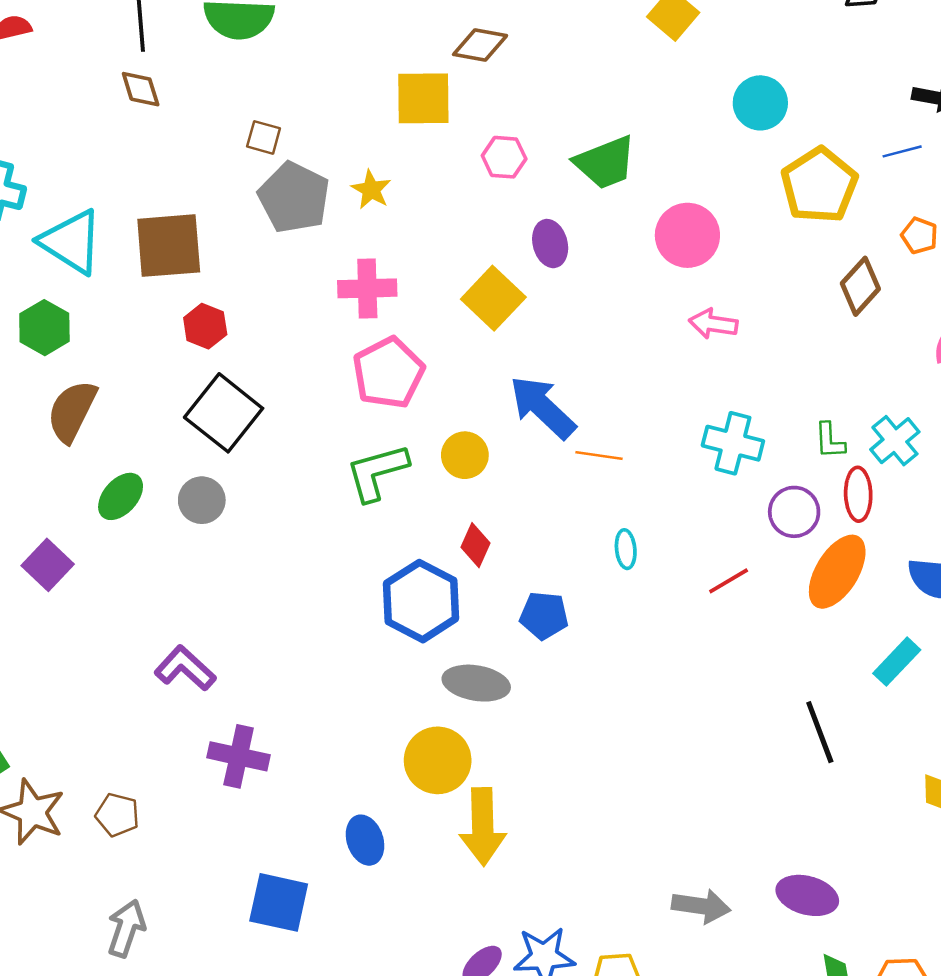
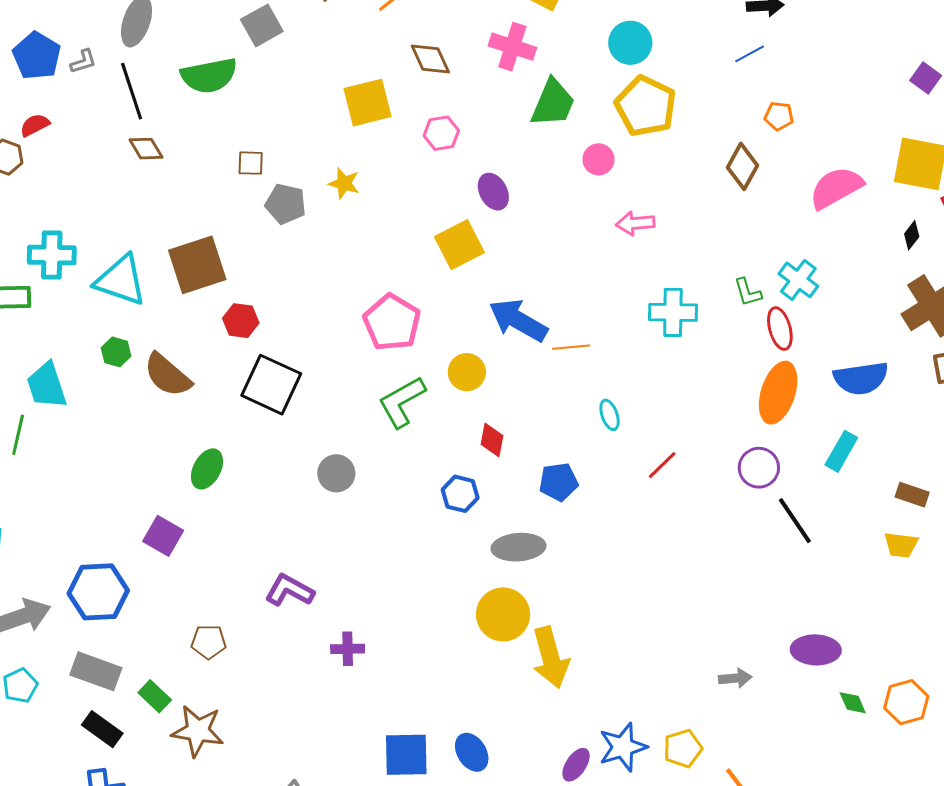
brown diamond: (480, 45) -> (430, 59), moved, turned 69
green trapezoid: (605, 162) -> (553, 103), moved, turned -32
yellow pentagon: (819, 185) -> (646, 106), moved
gray pentagon: (294, 197) -> (286, 204), size x0.7
pink circle: (687, 235) -> (599, 159), size x0.6
pink cross: (367, 288) -> (512, 47), moved, turned 33
yellow square: (493, 298) -> (459, 245), turned 33
green hexagon: (44, 328) -> (116, 352), size x0.7
brown semicircle: (72, 411) -> (167, 375), moved, turned -62
gray circle: (202, 500) -> (336, 473), moved
purple circle: (794, 512) -> (759, 468), moved
red line: (729, 581) -> (662, 465), moved
blue hexagon: (421, 601) -> (460, 494), size x0.6
purple cross: (239, 756) -> (348, 649), size x0.7
brown pentagon: (117, 815) -> (209, 642), moved
blue ellipse: (365, 840) -> (472, 752), moved
gray arrow: (701, 906) -> (735, 678), size x0.7

